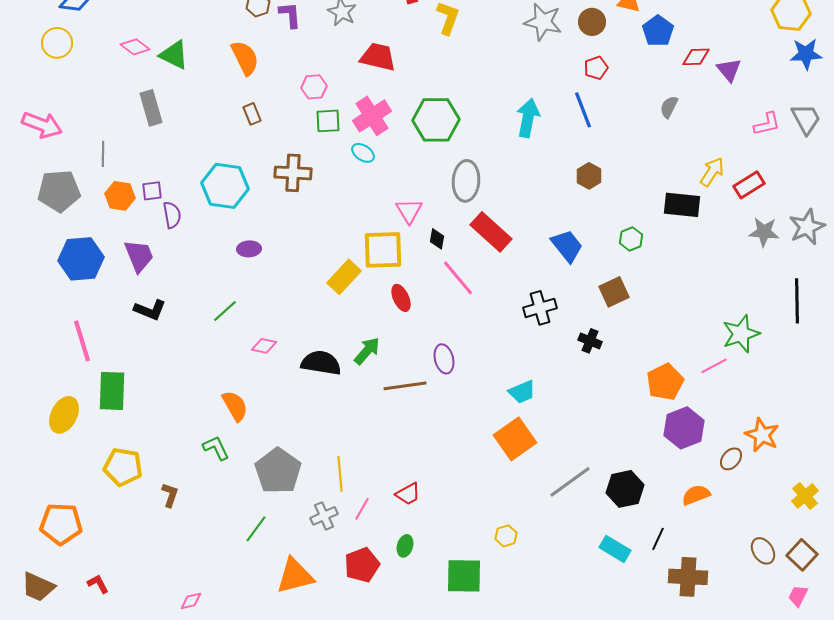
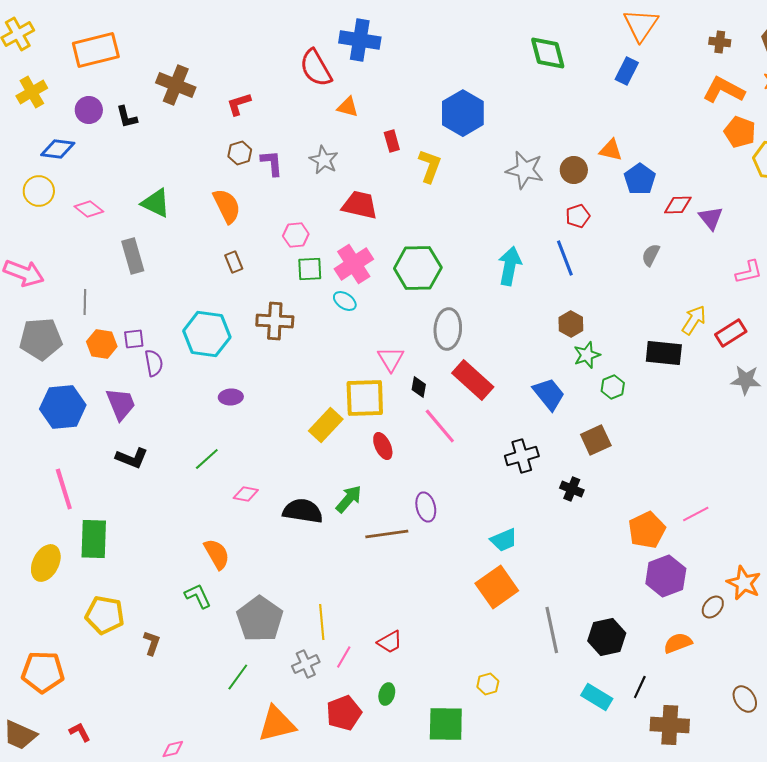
pink diamond: (135, 47) -> (89, 209), moved
green star: (741, 334) -> (587, 355), moved, size x0.7
gray line: (570, 482) -> (552, 630), turned -66

